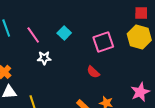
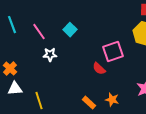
pink square: (103, 42) -> (113, 52), moved

